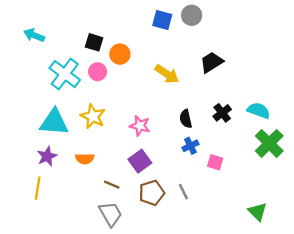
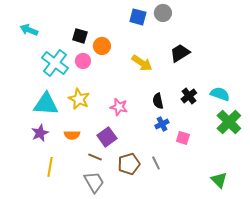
purple square: (140, 161) -> (107, 137), moved
yellow line: (38, 188) -> (50, 167), moved

